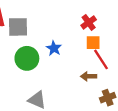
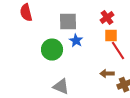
gray square: (18, 27) -> (68, 22), moved
brown arrow: (89, 76) -> (107, 74), moved

